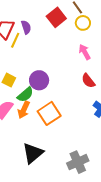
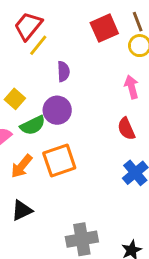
purple semicircle: (26, 27) -> (63, 71), moved
orange arrow: (24, 110) -> (22, 166), moved
black triangle: (33, 153) -> (22, 210), size x0.7

